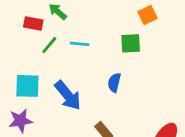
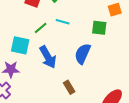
green line: (49, 45) -> (41, 28), moved
blue semicircle: (114, 83) -> (83, 54), size x1.5

